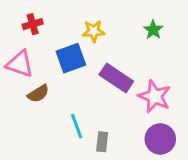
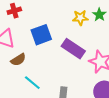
yellow star: (94, 31) -> (80, 18), moved
cyan line: (77, 126) -> (32, 83), moved, turned -30

